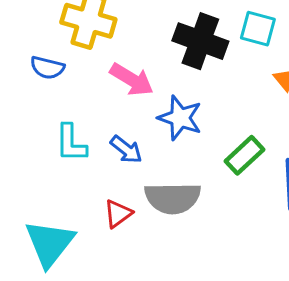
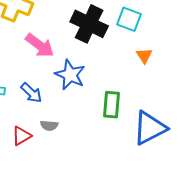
green rectangle: (244, 155) -> (111, 105), turned -48
gray semicircle: (173, 198) -> (49, 125), moved, size x0.5

